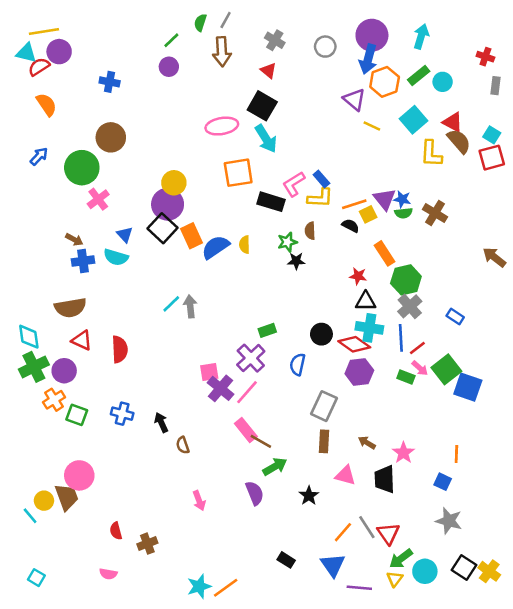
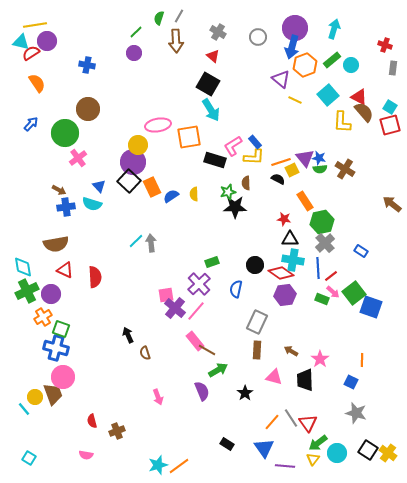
pink ellipse: (222, 126) -> (158, 125), moved
blue semicircle: (216, 247) -> (171, 196), size x0.7
black star: (296, 261) -> (235, 207), size x1.6
blue cross: (122, 414) -> (56, 348), moved, size x1.4

